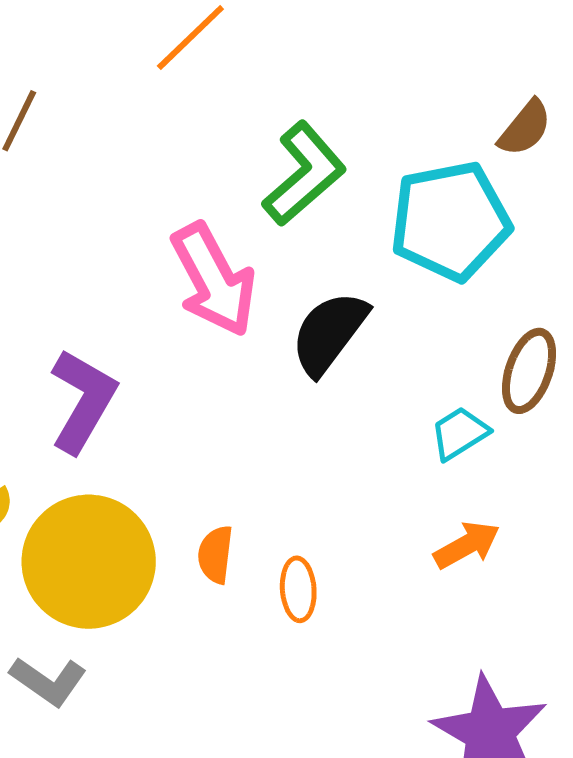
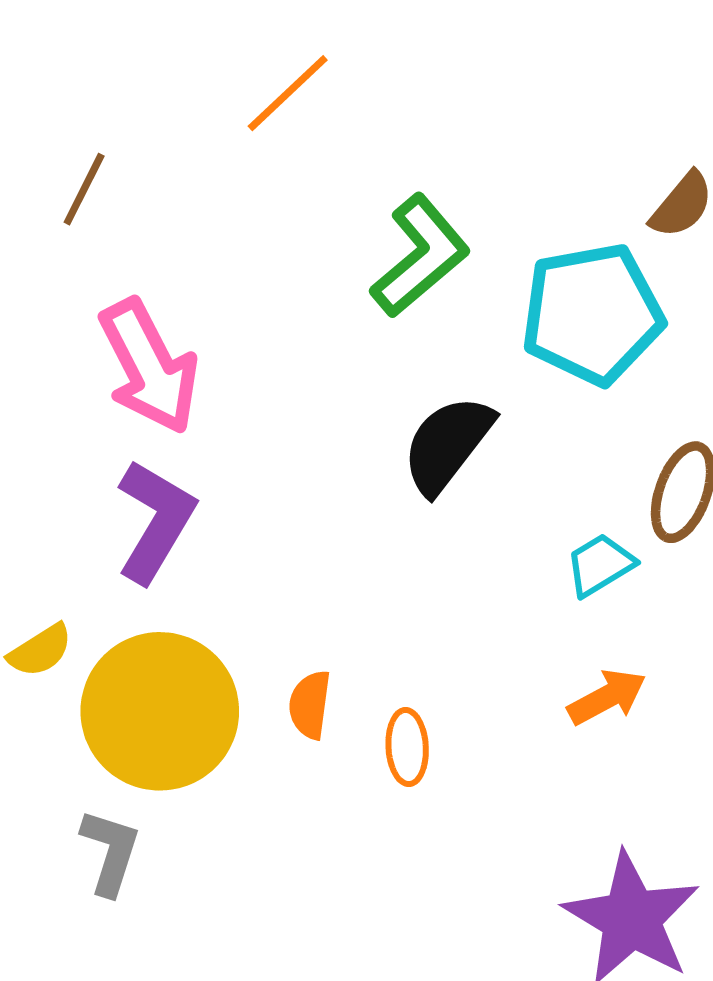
pink arrow: (214, 280) -> (149, 366), moved
gray L-shape: (48, 681) -> (110, 852), turned -108

